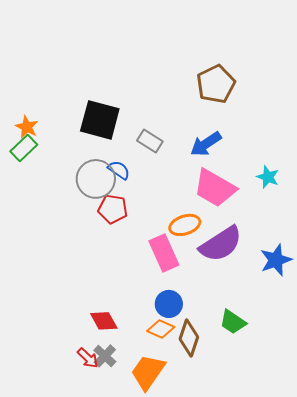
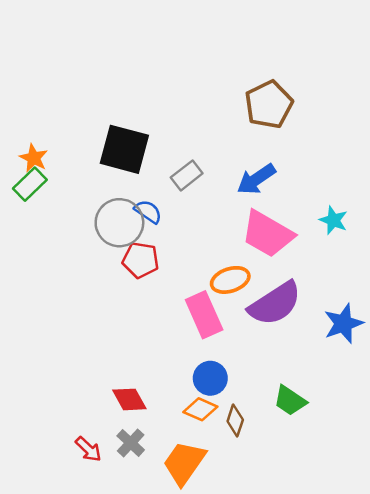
gray rectangle: (150, 141) -> (187, 175), turned -70
brown diamond: (189, 338) -> (235, 421), size x0.7
red arrow: (88, 358) -> (88, 449), moved

